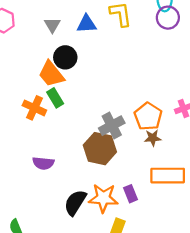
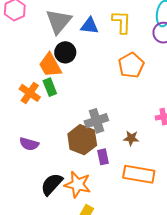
gray triangle: (52, 25) -> (59, 21), size x1.8
orange pentagon: (148, 116) -> (131, 65), moved
purple rectangle: (130, 194) -> (103, 157), moved

